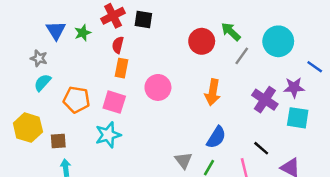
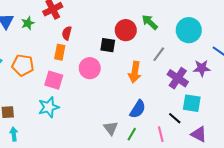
black square: (143, 19) -> (108, 45), moved
red semicircle: (118, 45) -> (67, 33), moved
gray line: (242, 56) -> (159, 54), moved
orange pentagon: (77, 100) -> (23, 65), moved
cyan square: (298, 118) -> (192, 103), moved

